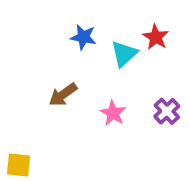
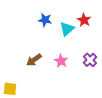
brown arrow: (63, 95) -> (34, 60), moved

